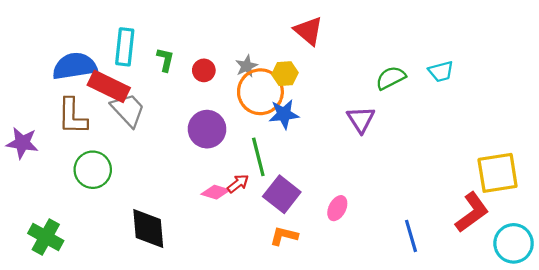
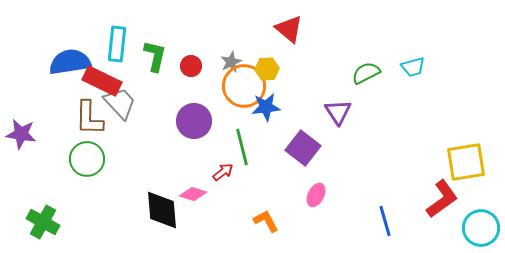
green L-shape: (165, 60) -> (155, 56), size x1.4
brown L-shape: (72, 116) -> (89, 118), moved
pink diamond: (216, 192) -> (193, 194), moved
purple square: (282, 194) -> (303, 148), moved
black diamond: (148, 228) -> (162, 210), moved
orange L-shape: (284, 236) -> (266, 221), turned 48

